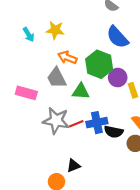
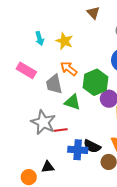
pink rectangle: (26, 93) -> (26, 70), moved
blue cross: (97, 123) -> (78, 150), moved

